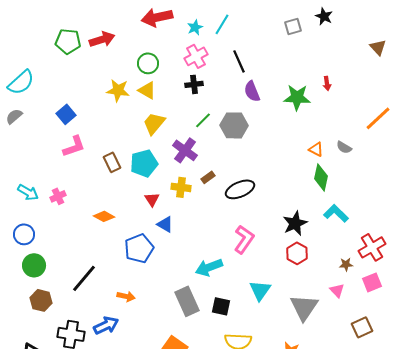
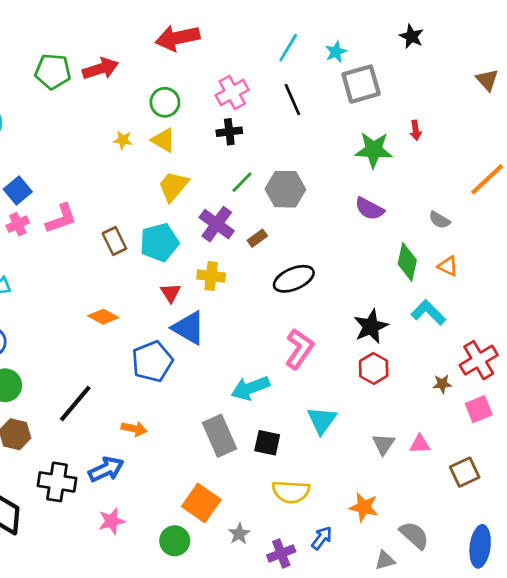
cyan line: (222, 24) -> (288, 48), moved
gray square: (293, 26) -> (361, 84), moved, size x1.6
cyan star: (195, 27) -> (336, 52), moved
yellow star: (118, 90) -> (123, 140), size x0.6
purple semicircle: (252, 91) -> (369, 209), moved, turned -40
blue square: (66, 114) -> (18, 191), moved
orange triangle: (316, 149) -> (448, 266), moved
brown rectangle: (208, 177) -> (257, 238), moved
pink cross: (58, 196) -> (18, 224), moved
blue triangle: (165, 224) -> (189, 328), size x1.5
pink triangle: (337, 290) -> (420, 444), moved, turned -49
gray triangle: (304, 307) -> (383, 444), size x0.6

